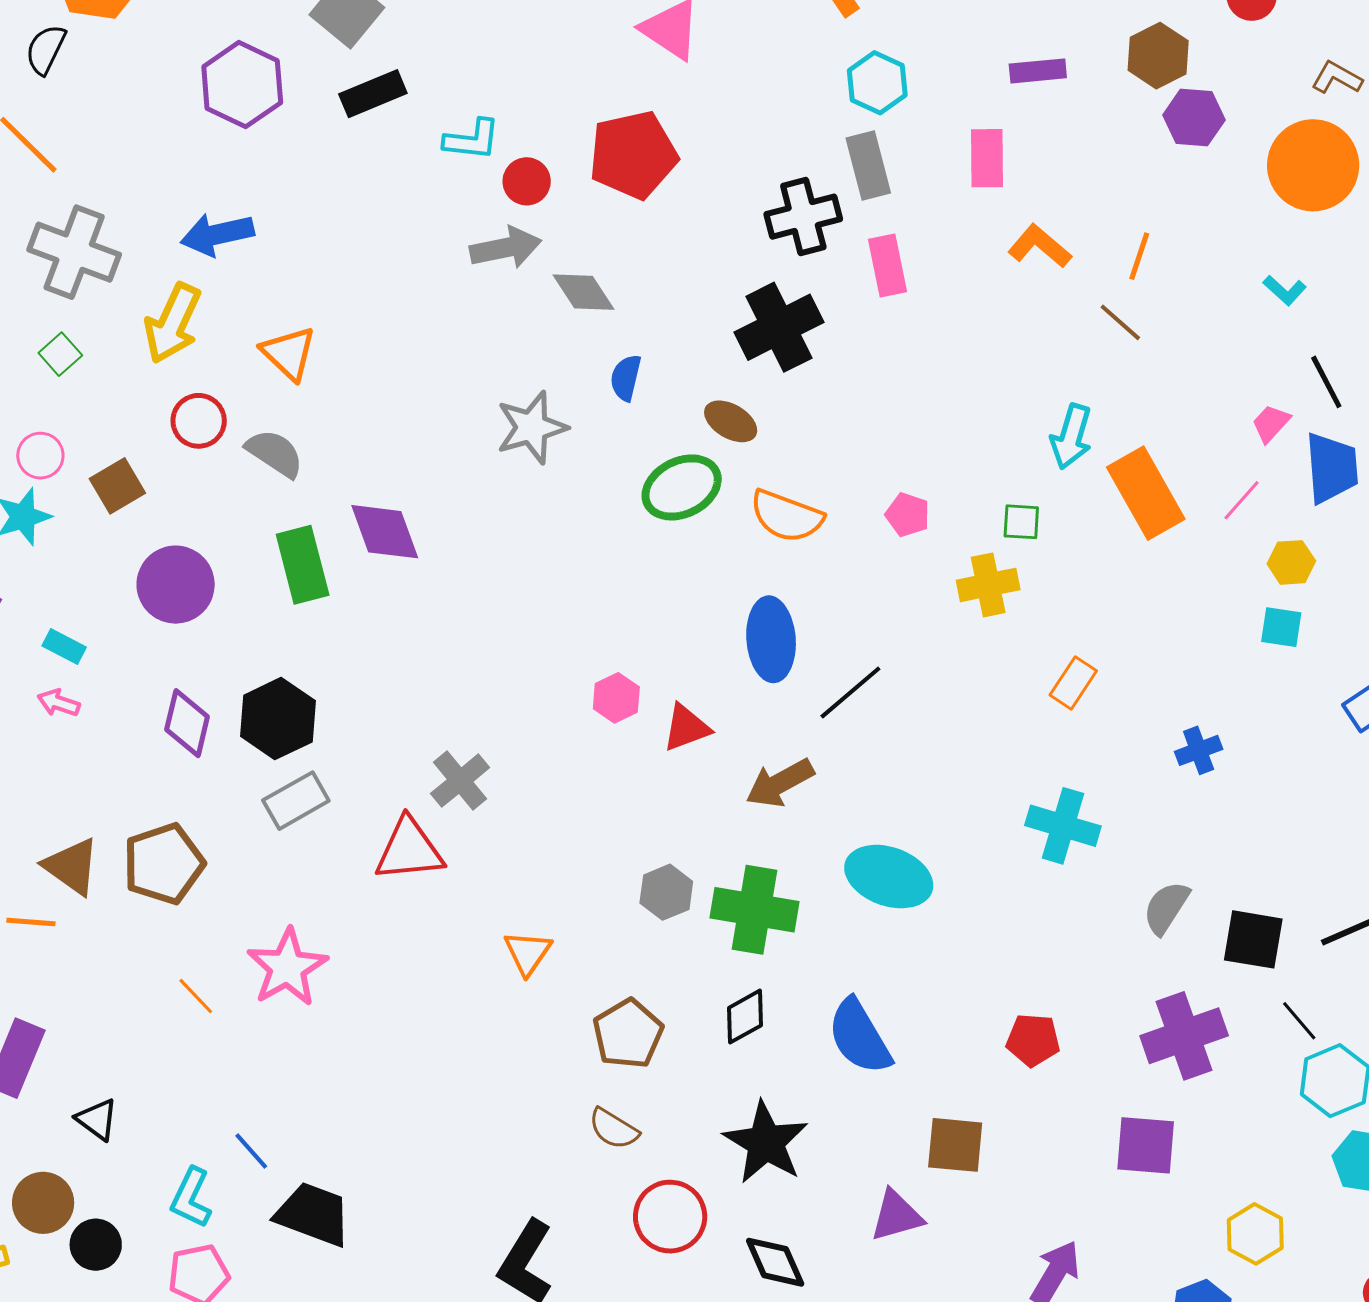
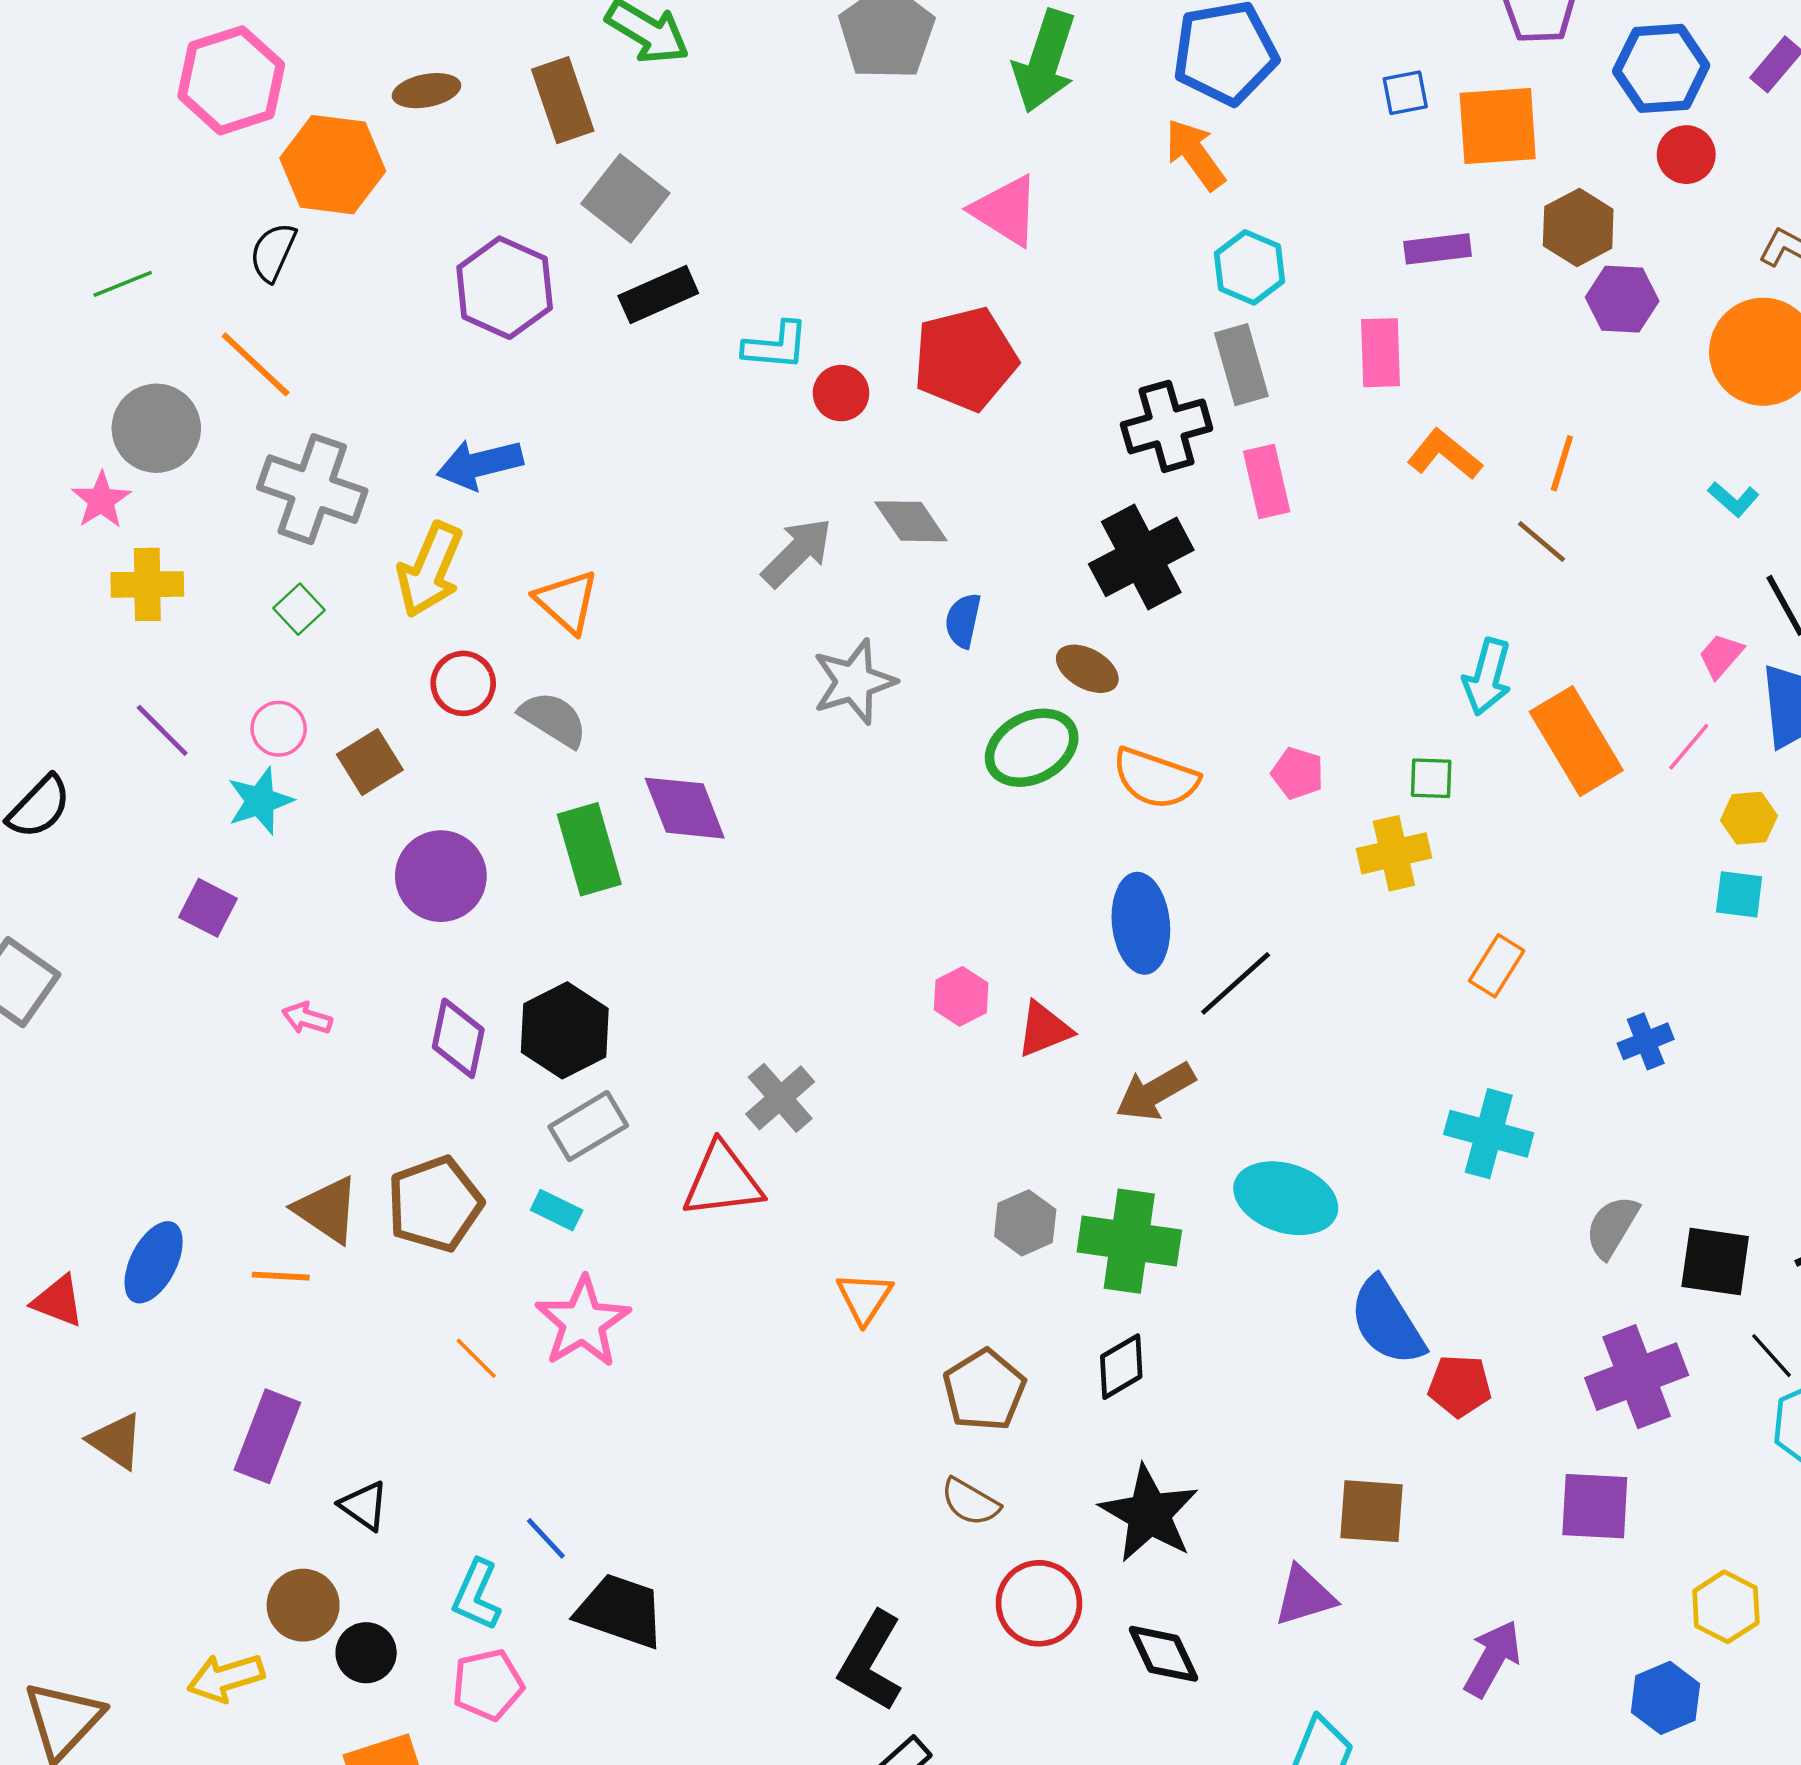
gray arrow: (506, 248) -> (797, 552), moved, turned -32
cyan rectangle: (64, 646) -> (557, 1210), moved
blue semicircle: (859, 1037) -> (1387, 1321), moved

